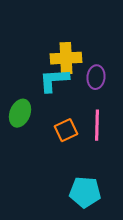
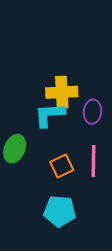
cyan pentagon: (85, 192) -> (60, 211), moved

